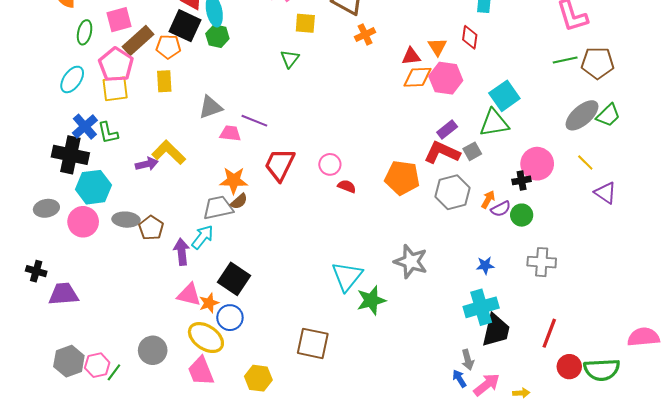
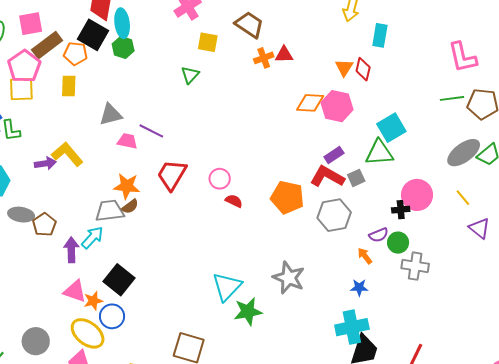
orange triangle: (437, 47) -> (344, 68), moved
red triangle: (411, 56) -> (284, 55), moved
orange arrow: (488, 199) -> (365, 256), moved, turned -72
gray cross: (542, 262) -> (415, 266), moved

